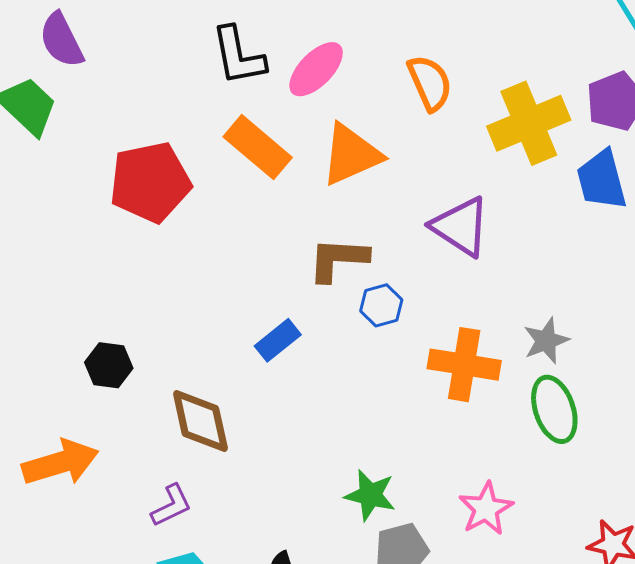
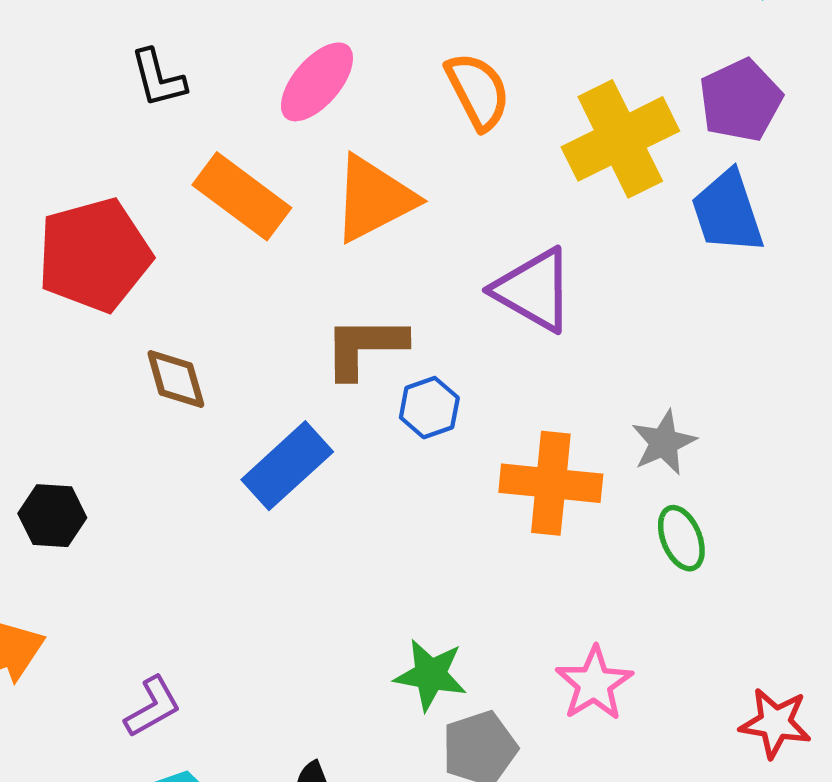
black L-shape: (238, 56) -> (158, 78), moved, size x0.7
blue rectangle: (278, 340) -> (287, 466), size x1.4
green ellipse: (554, 409) -> (681, 538), size x0.7
brown diamond: (200, 421) -> (176, 379), moved, size x0.7

